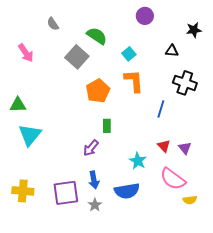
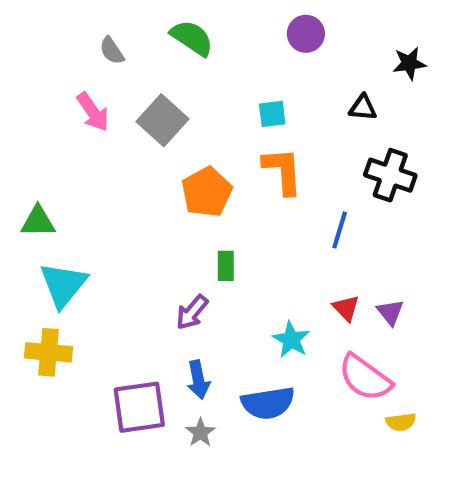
green semicircle: (97, 36) -> (192, 38), moved
pink arrow: (26, 53) -> (93, 112), moved
cyan square: (129, 54) -> (272, 114), turned 32
yellow cross: (23, 191) -> (49, 352), moved

